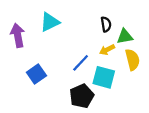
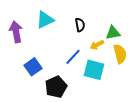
black semicircle: (106, 24) -> (80, 25), moved
black pentagon: (82, 96) -> (56, 87), moved

